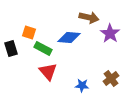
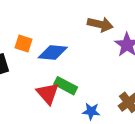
blue diamond: (69, 37) -> (53, 52), moved
green rectangle: (43, 48) -> (66, 86), moved

